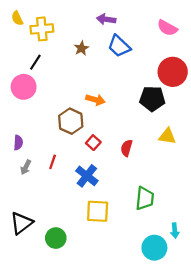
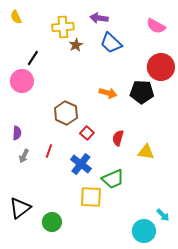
yellow cross: (42, 29) -> (63, 27), moved
orange arrow: (95, 100) -> (108, 93), moved
yellow triangle: (167, 136) -> (146, 152), moved
green trapezoid: (145, 198) -> (113, 179), moved, turned 60
cyan arrow: (175, 231) -> (163, 215), turned -40

